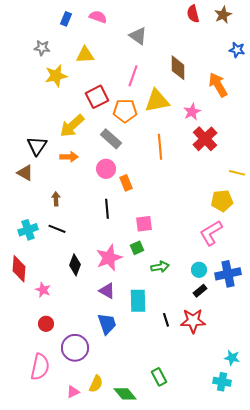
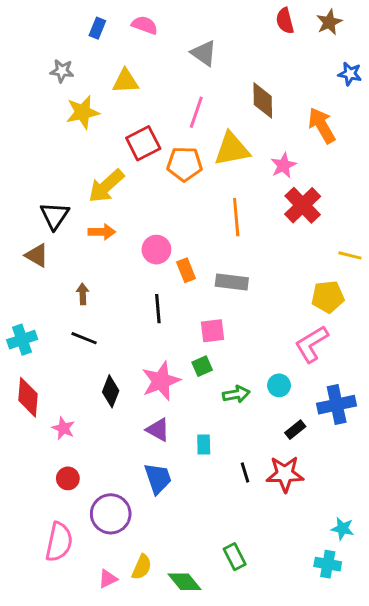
gray rectangle: (111, 139) -> (232, 282), moved, turned -35
cyan cross: (28, 230) -> (22, 340), moved
cyan circle: (199, 270) -> (279, 385), moved
cyan rectangle: (138, 301) -> (204, 444), size x0.6

